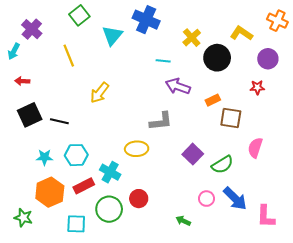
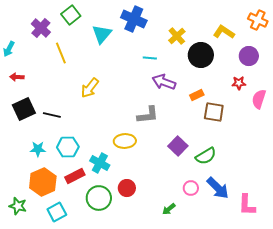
purple cross: (32, 29) -> (41, 28), moved
pink semicircle: (255, 148) -> (259, 99), moved
green arrow: (183, 221) -> (169, 209), turned -64
cyan square: (76, 224) -> (57, 212), moved, turned -30

